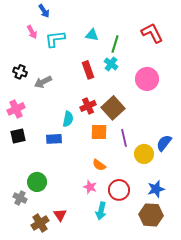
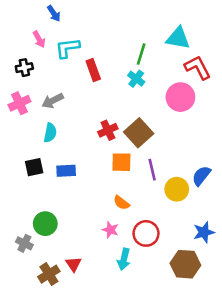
red L-shape: (152, 33) -> (198, 68), moved
cyan triangle: (92, 35) -> (178, 38), moved, size x1.5
red rectangle: (88, 70) -> (93, 70), moved
black cross: (20, 72) -> (24, 68), moved, turned -32
pink cross: (16, 109) -> (19, 103), moved
cyan semicircle: (68, 119) -> (50, 133), moved
black square: (18, 136) -> (34, 167), moved
blue star: (156, 189) -> (204, 232), moved

